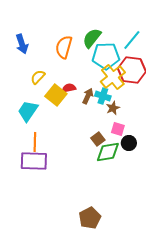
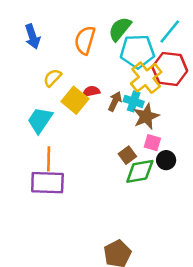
brown star: (113, 108) -> (146, 116), size x1.5

